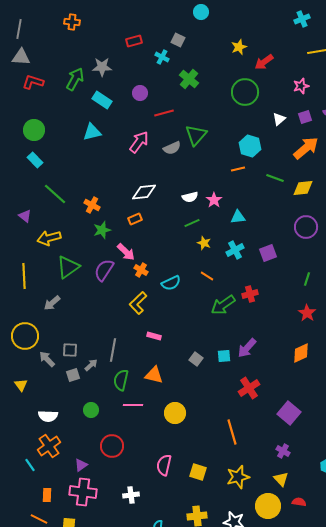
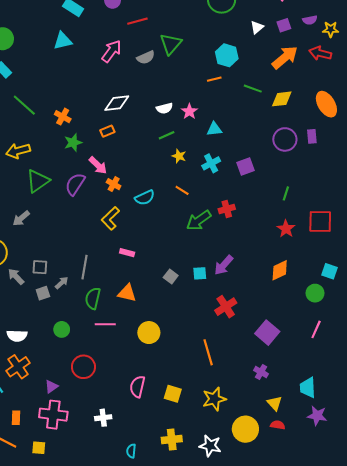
yellow triangle: (281, 479) -> (275, 403), moved

